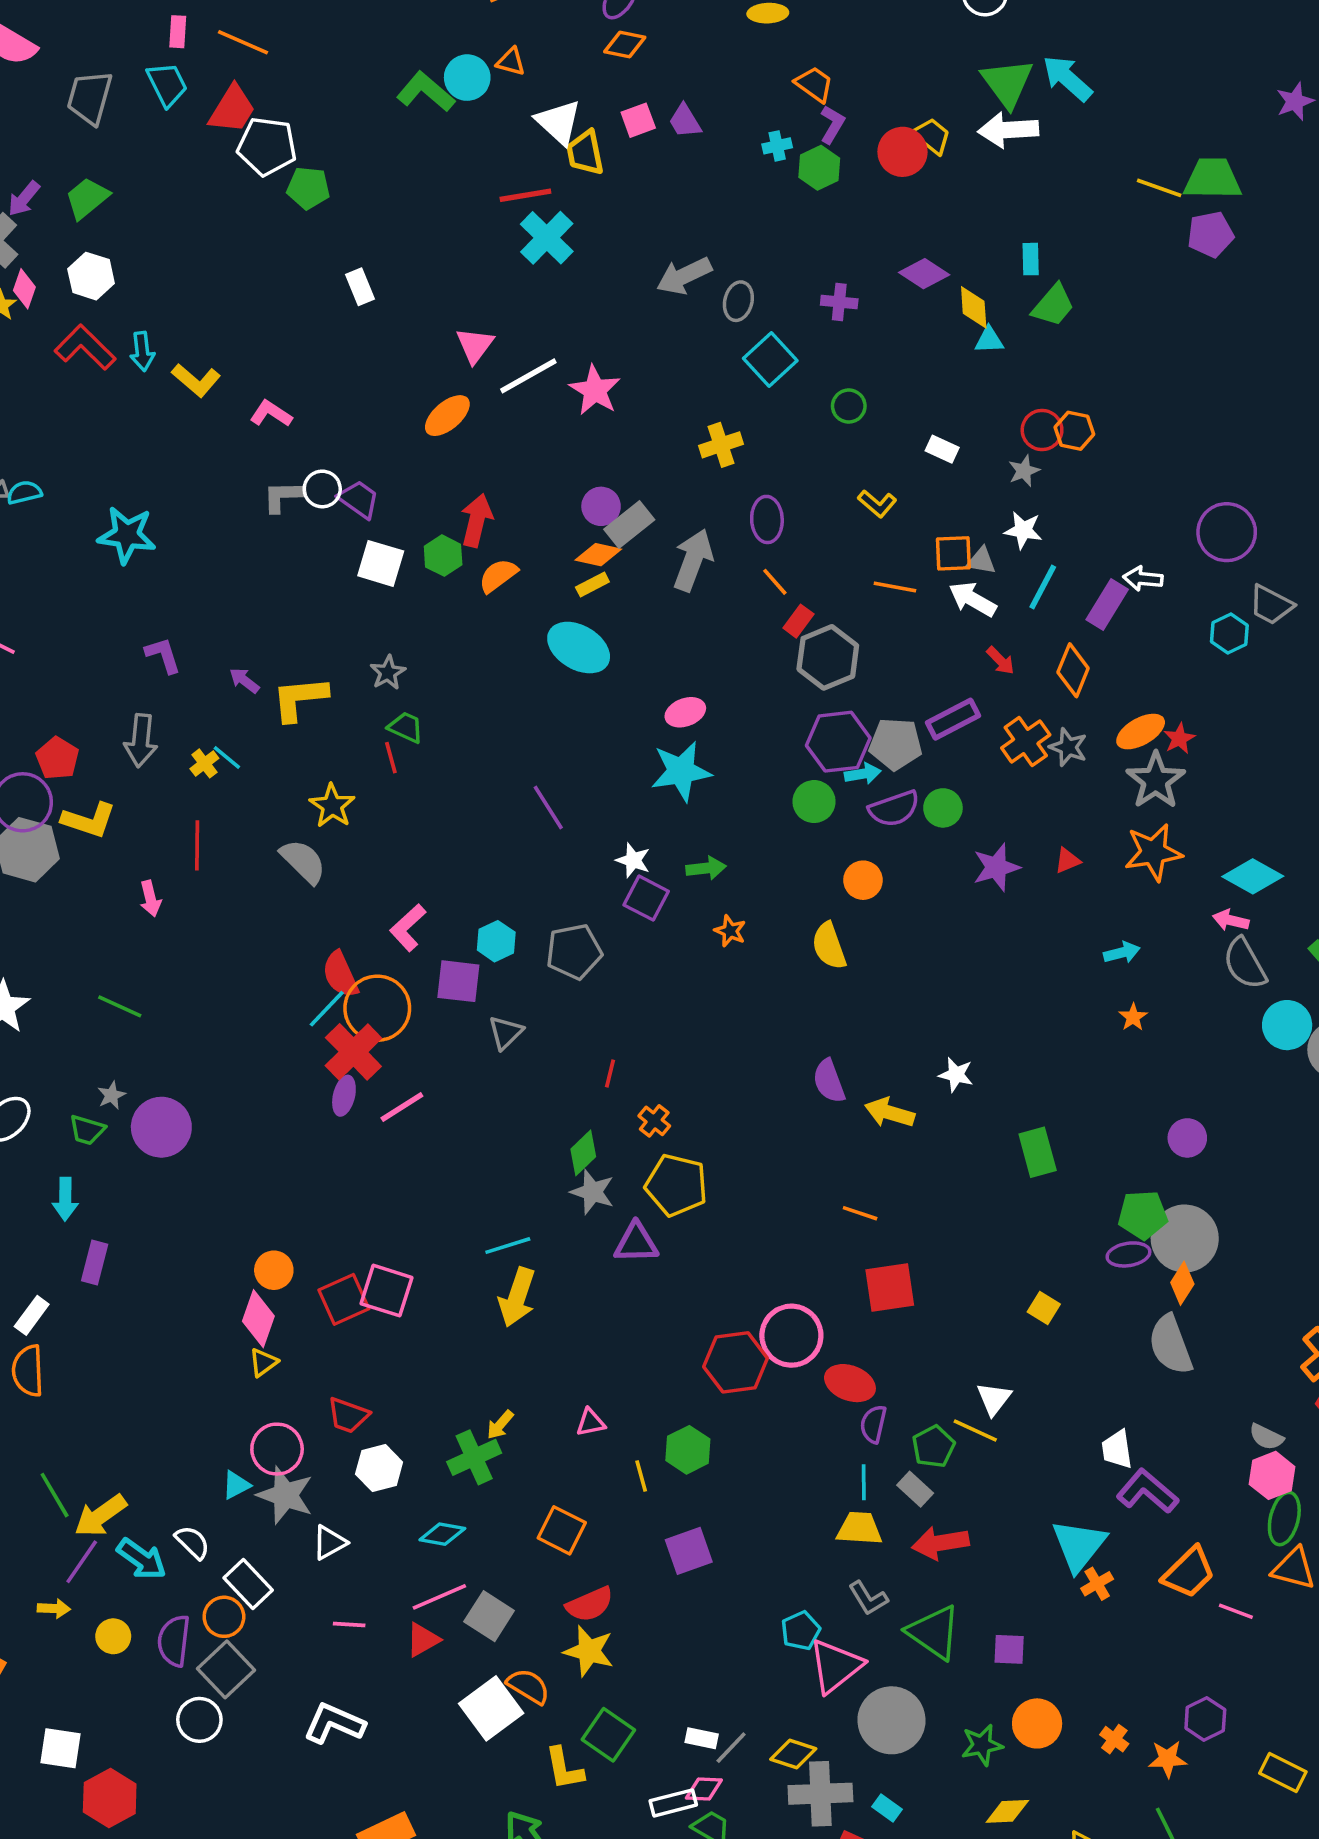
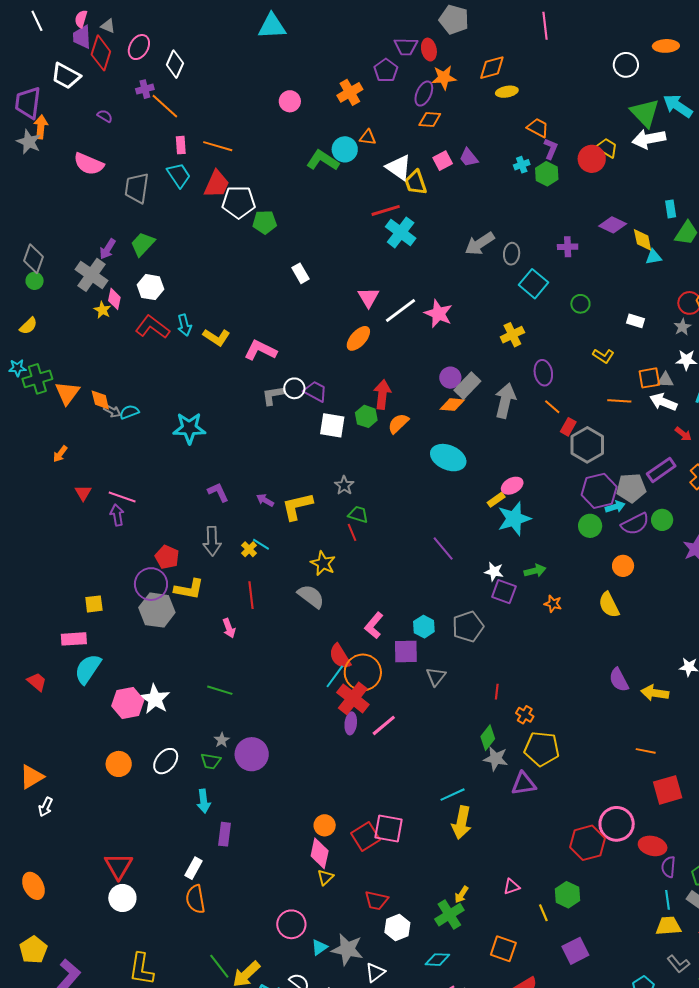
pink L-shape: (271, 414) -> (260, 350), size x1.4
yellow rectangle: (592, 585) -> (496, 500), moved
pink circle: (277, 1449) -> (291, 924), moved

